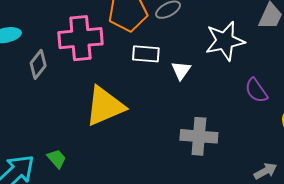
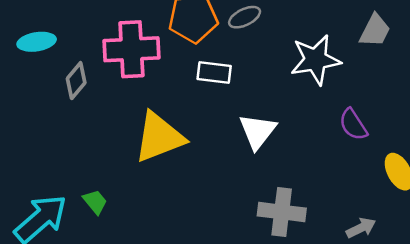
white triangle: (181, 70) -> (257, 131), moved, size x1.5
gray cross: (199, 136) -> (282, 212), moved

